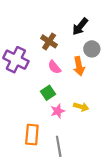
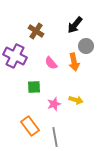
brown cross: (49, 41) -> (36, 31), moved
green square: (48, 93) -> (34, 87), moved, turned 32
orange rectangle: (32, 135) -> (30, 126), turned -42

